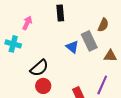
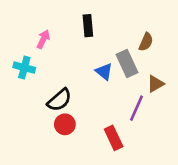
brown triangle: (110, 56) -> (155, 84), turned -32
purple line: (102, 85) -> (136, 108), moved

